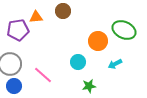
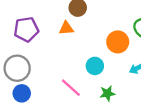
orange triangle: (36, 17) -> (66, 28), moved
pink line: (43, 75) -> (71, 88), moved

